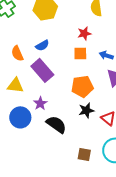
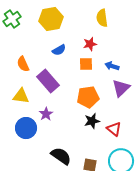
blue semicircle: (42, 45) -> (59, 50), moved
black semicircle: (56, 124) -> (61, 156), moved

